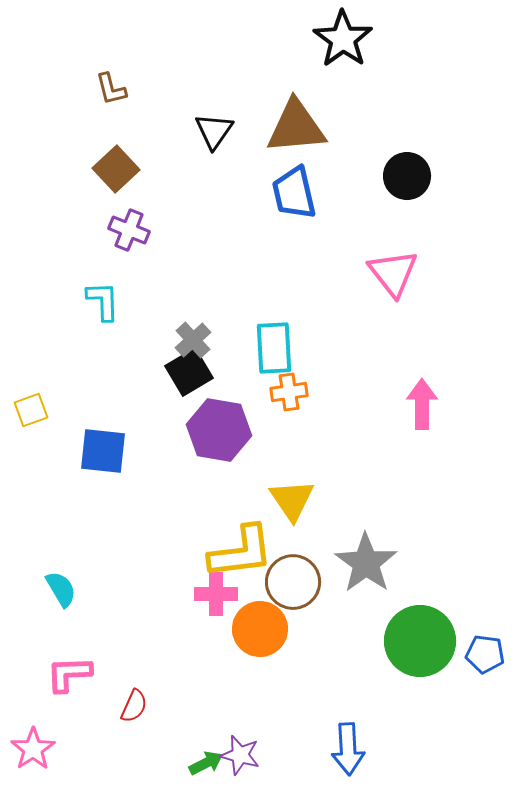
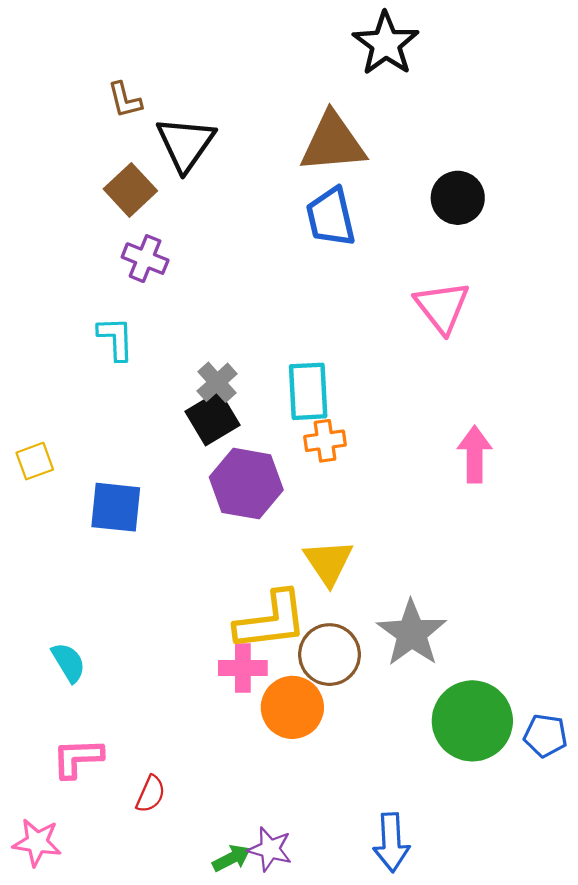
black triangle: (214, 131) -> (186, 144), moved, size x1.4
pink star: (33, 749) -> (37, 842), turned -30

